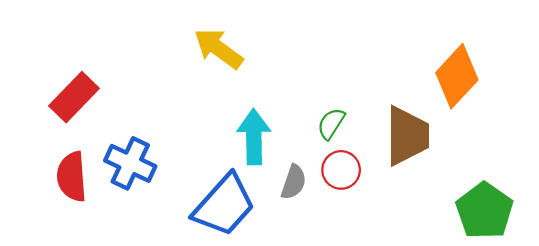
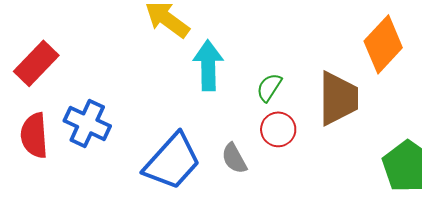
cyan arrow: (254, 137) -> (208, 65), moved
gray semicircle: (294, 182) -> (234, 158), moved, turned 132

